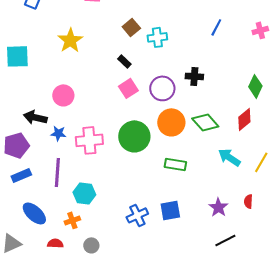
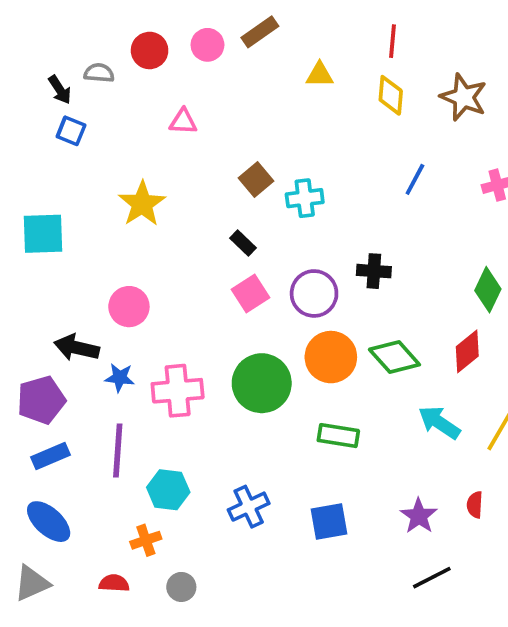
blue ellipse: (34, 213) -> (49, 522), moved
blue cross: (137, 215) -> (249, 507), moved

